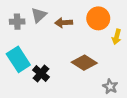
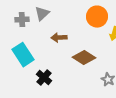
brown arrow: (64, 23) -> (59, 38), moved
black cross: (41, 73) -> (44, 78), moved

